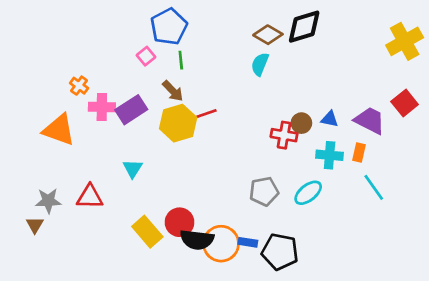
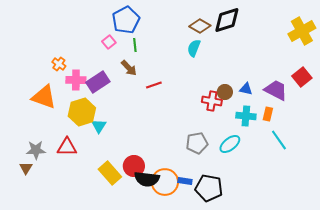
yellow hexagon: (178, 123) -> (82, 112), moved

